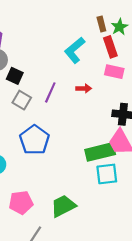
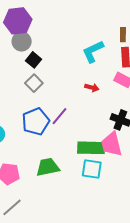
purple line: (50, 92) -> (59, 116), moved
green trapezoid: (63, 206) -> (48, 167), moved

